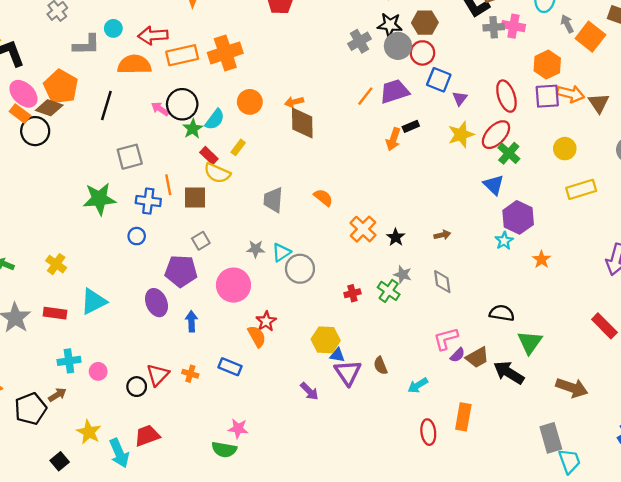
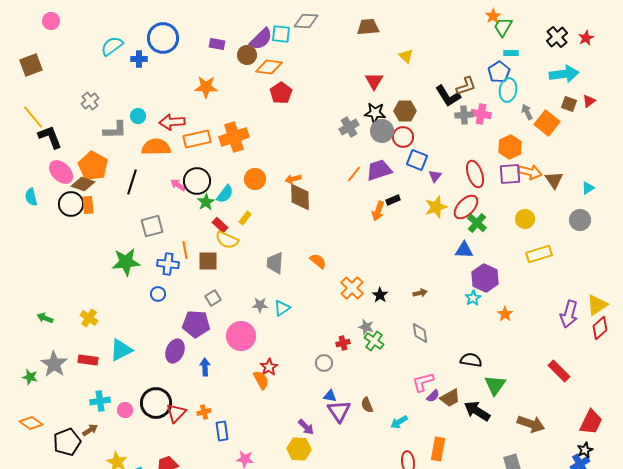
orange rectangle: (20, 114) -> (88, 205), moved, turned 48
blue triangle: (494, 185) -> (464, 250), turned -42
gray circle: (300, 269) -> (324, 363), moved, size x0.7
gray star: (403, 275) -> (366, 327), moved
purple ellipse: (156, 303) -> (175, 351), turned 45
yellow hexagon: (326, 340) -> (299, 449), moved
blue rectangle: (230, 367) -> (222, 431), moved, turned 60
orange cross: (190, 374) -> (204, 412), turned -32
black circle: (137, 387) -> (156, 403), moved, size x1.8

